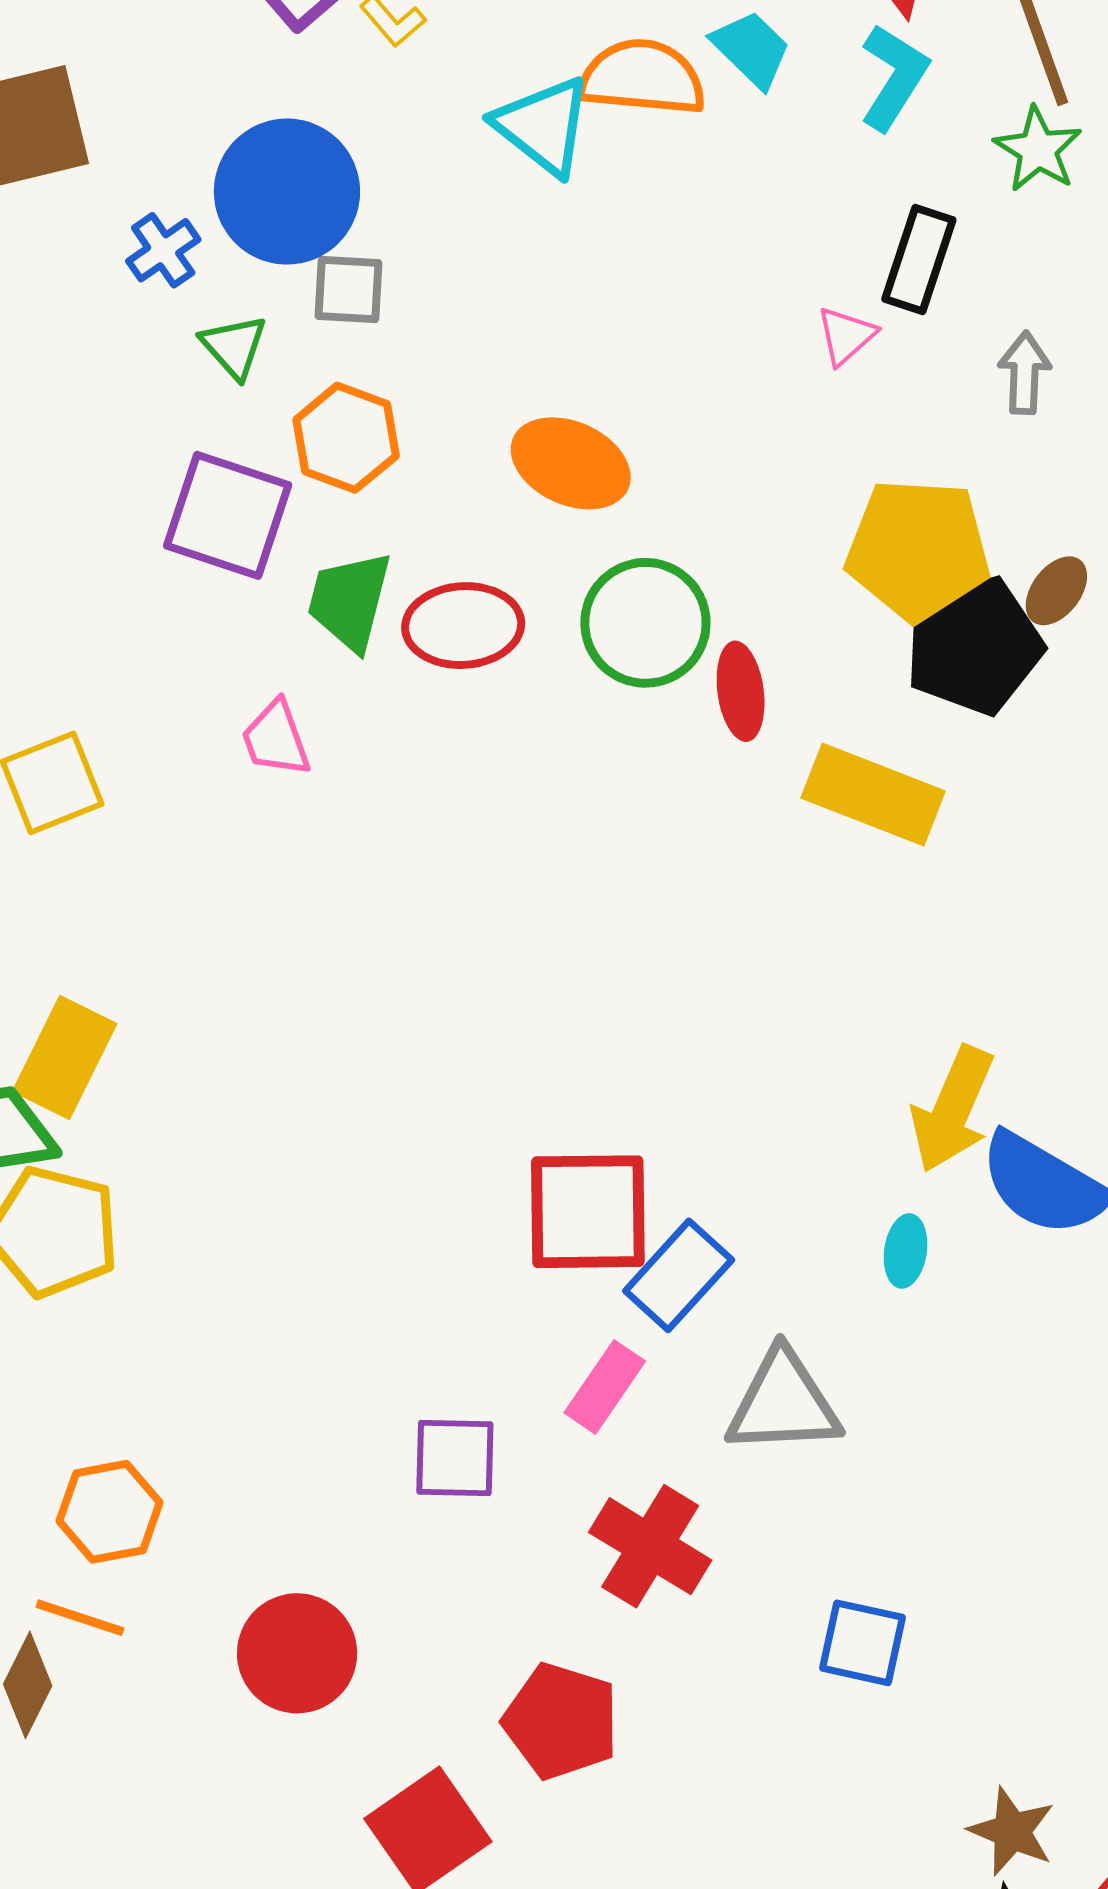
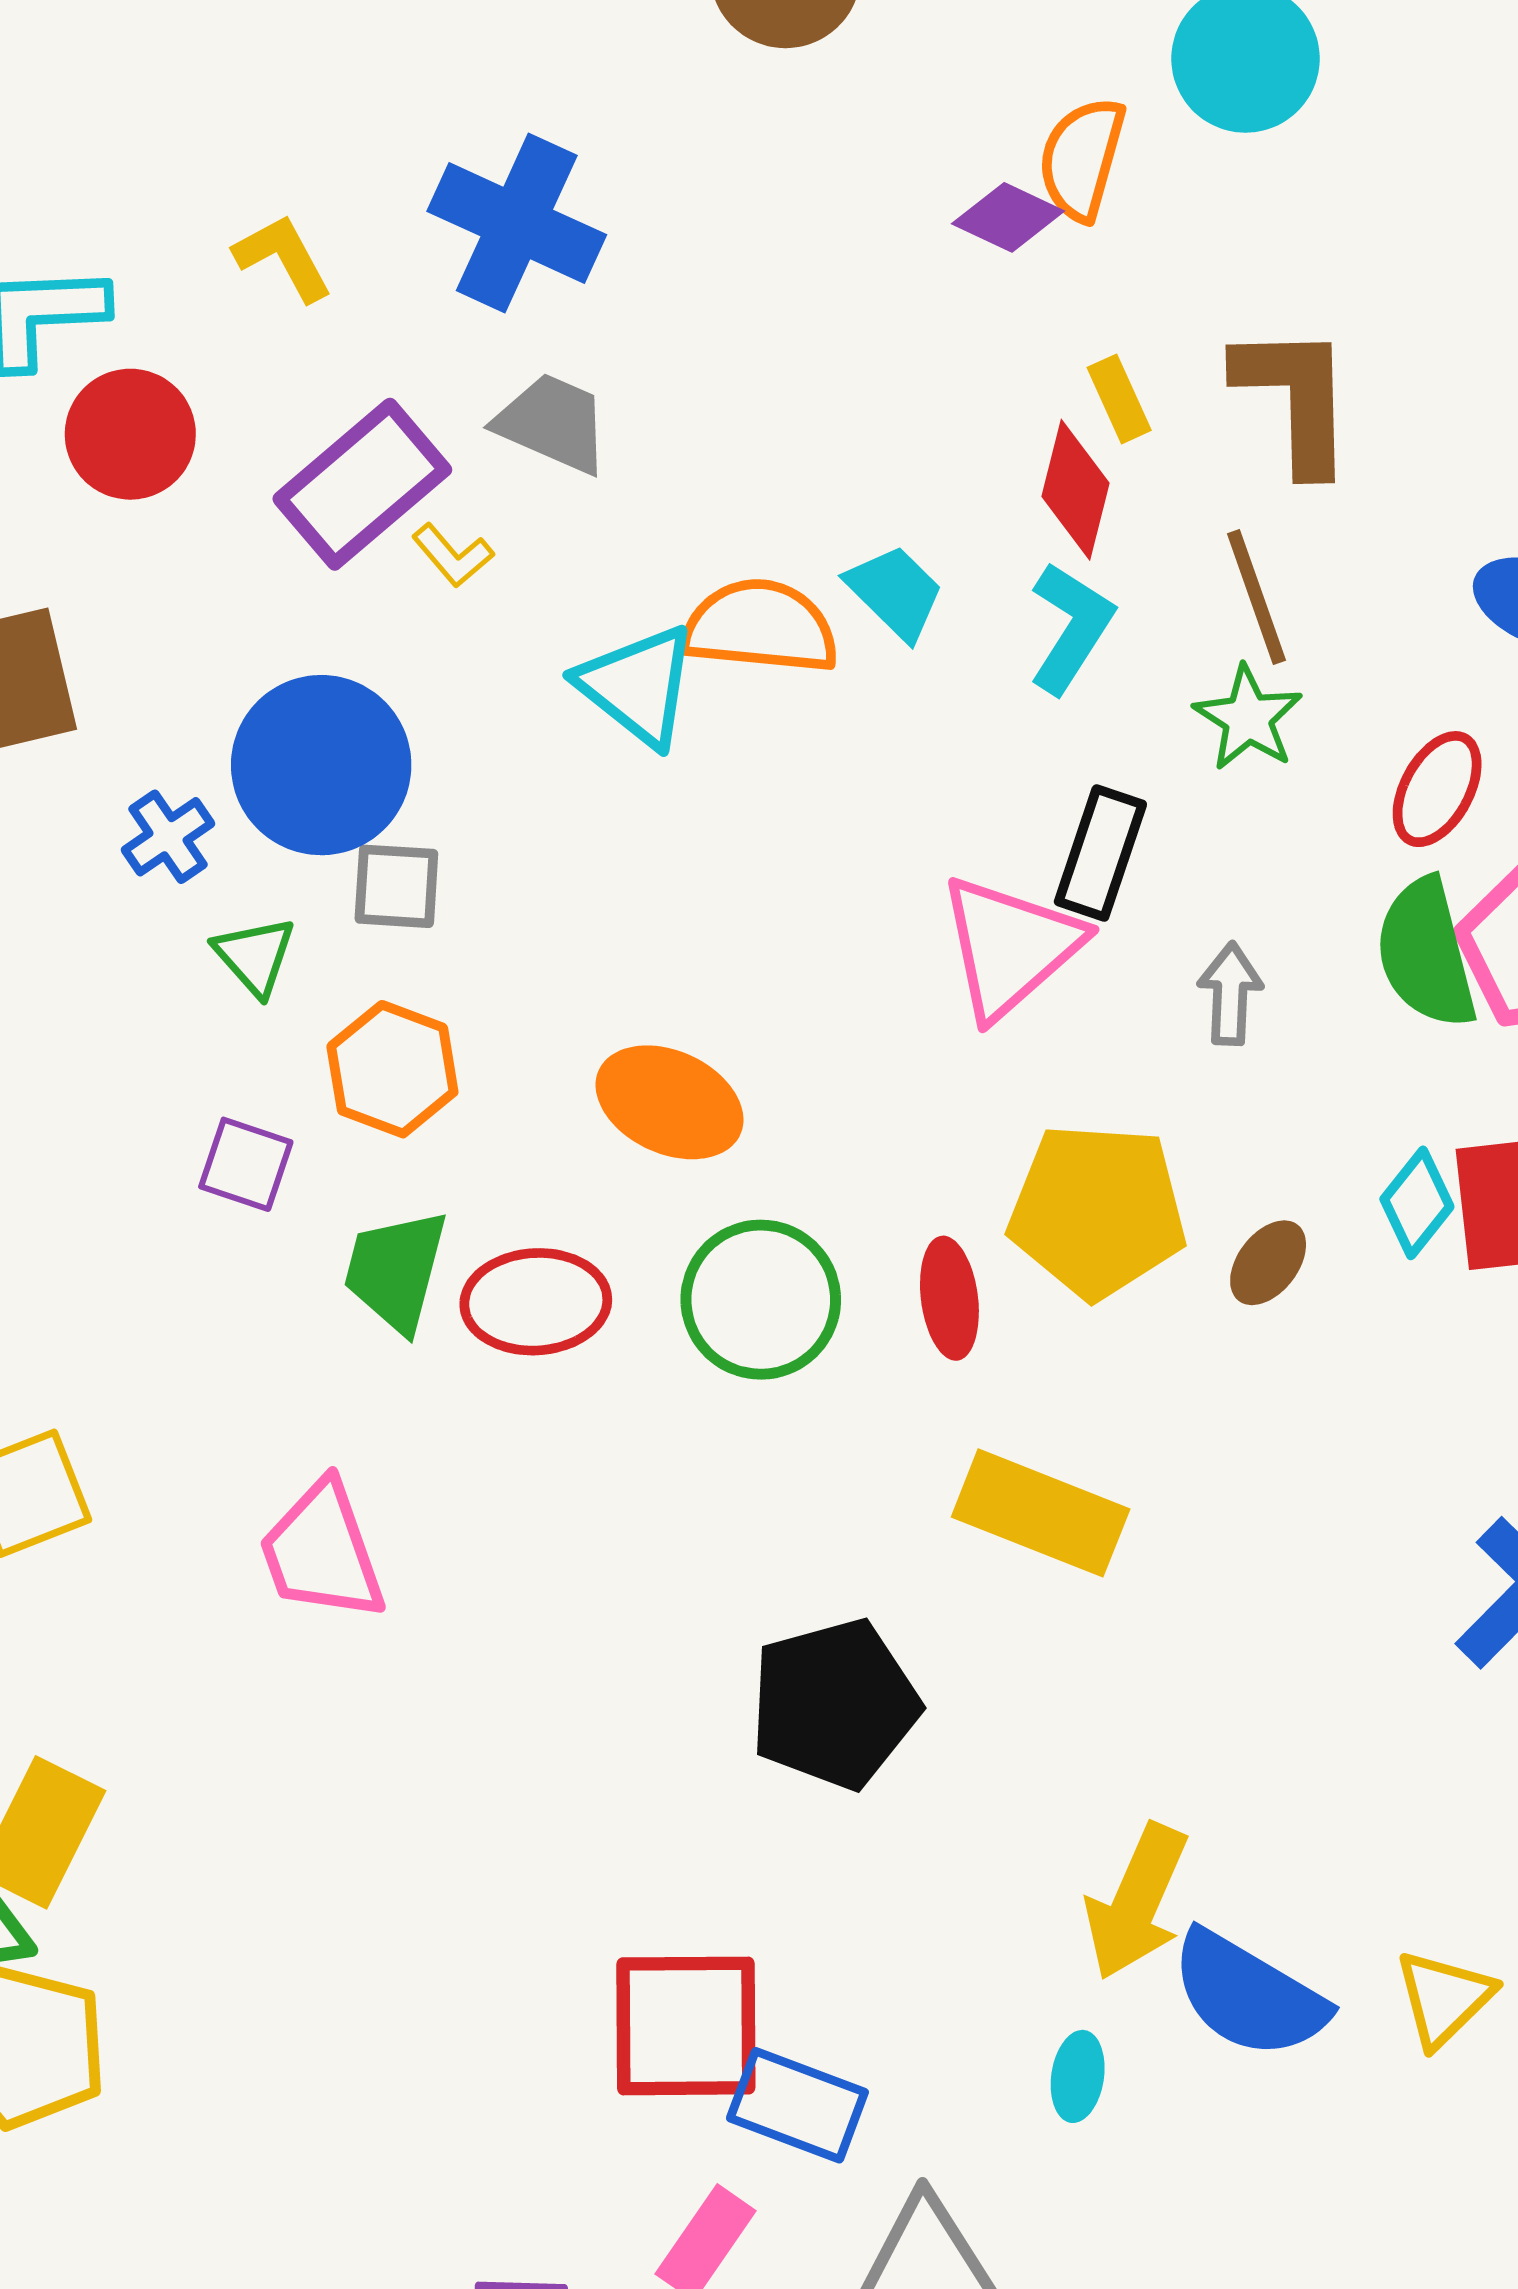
pink triangle: (846, 336) -> (1010, 947), size x2.0
purple square: (228, 515) -> (246, 1164), size x0.6
black pentagon: (974, 645) -> (834, 1704), moved
red ellipse: (741, 691) -> (949, 1298), moved
pink trapezoid: (276, 739) -> (322, 1552), moved, size x1.5
blue rectangle: (679, 1275) -> (797, 2105), turned 68

